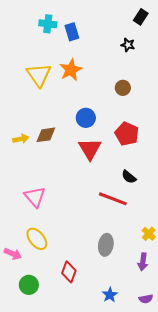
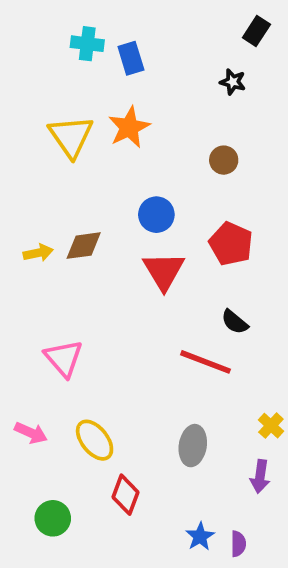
yellow ellipse: (37, 239) -> (95, 440), moved
pink arrow: (13, 254) -> (31, 433), moved
purple semicircle: (146, 299) -> (238, 544), moved, turned -80

